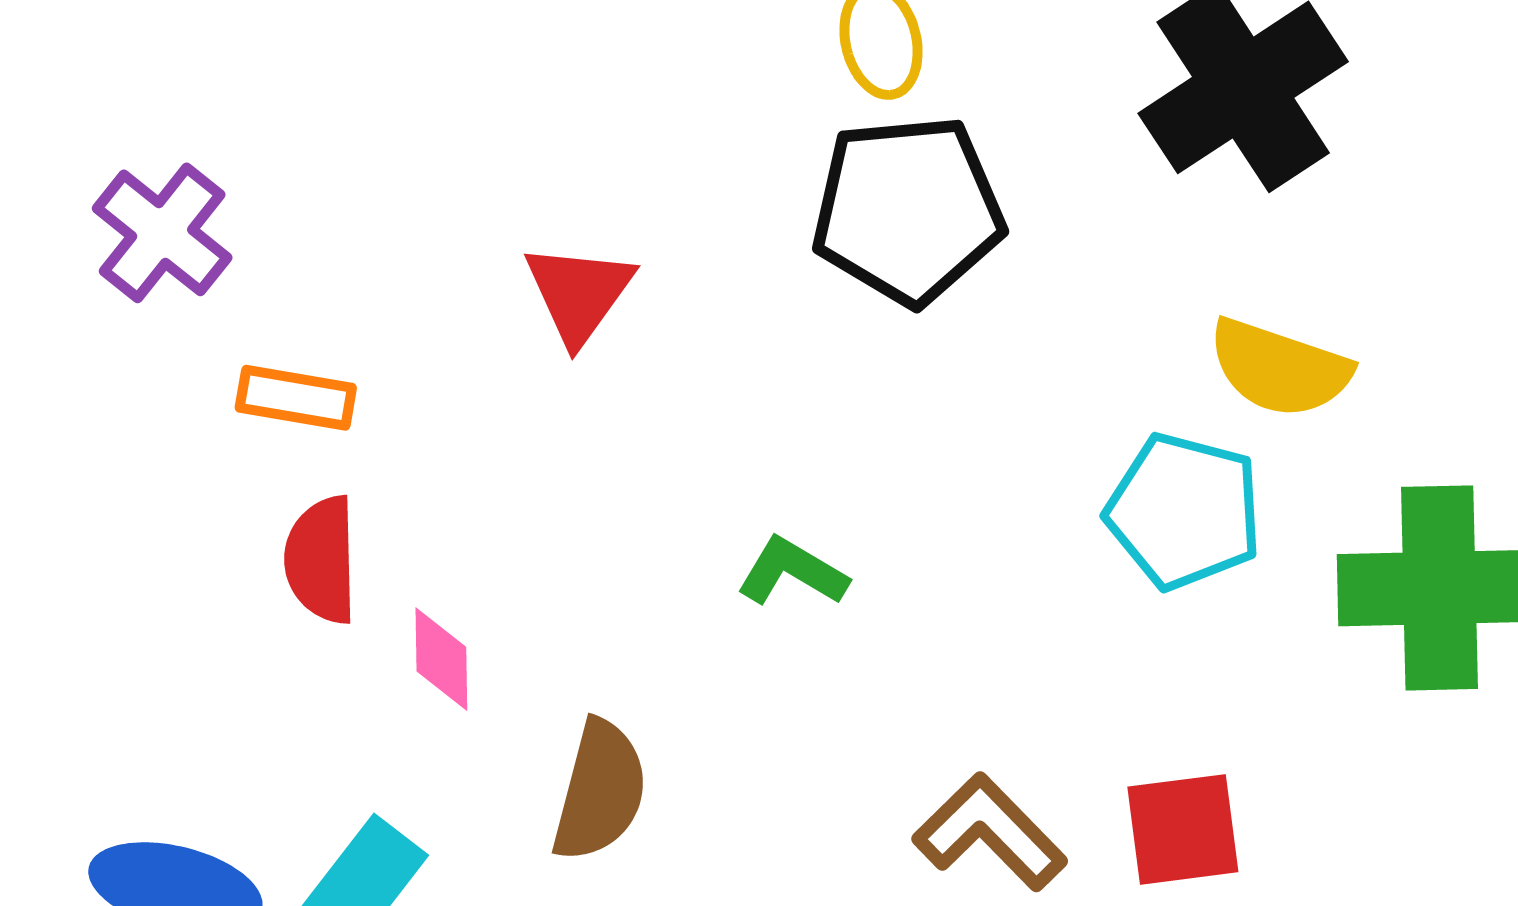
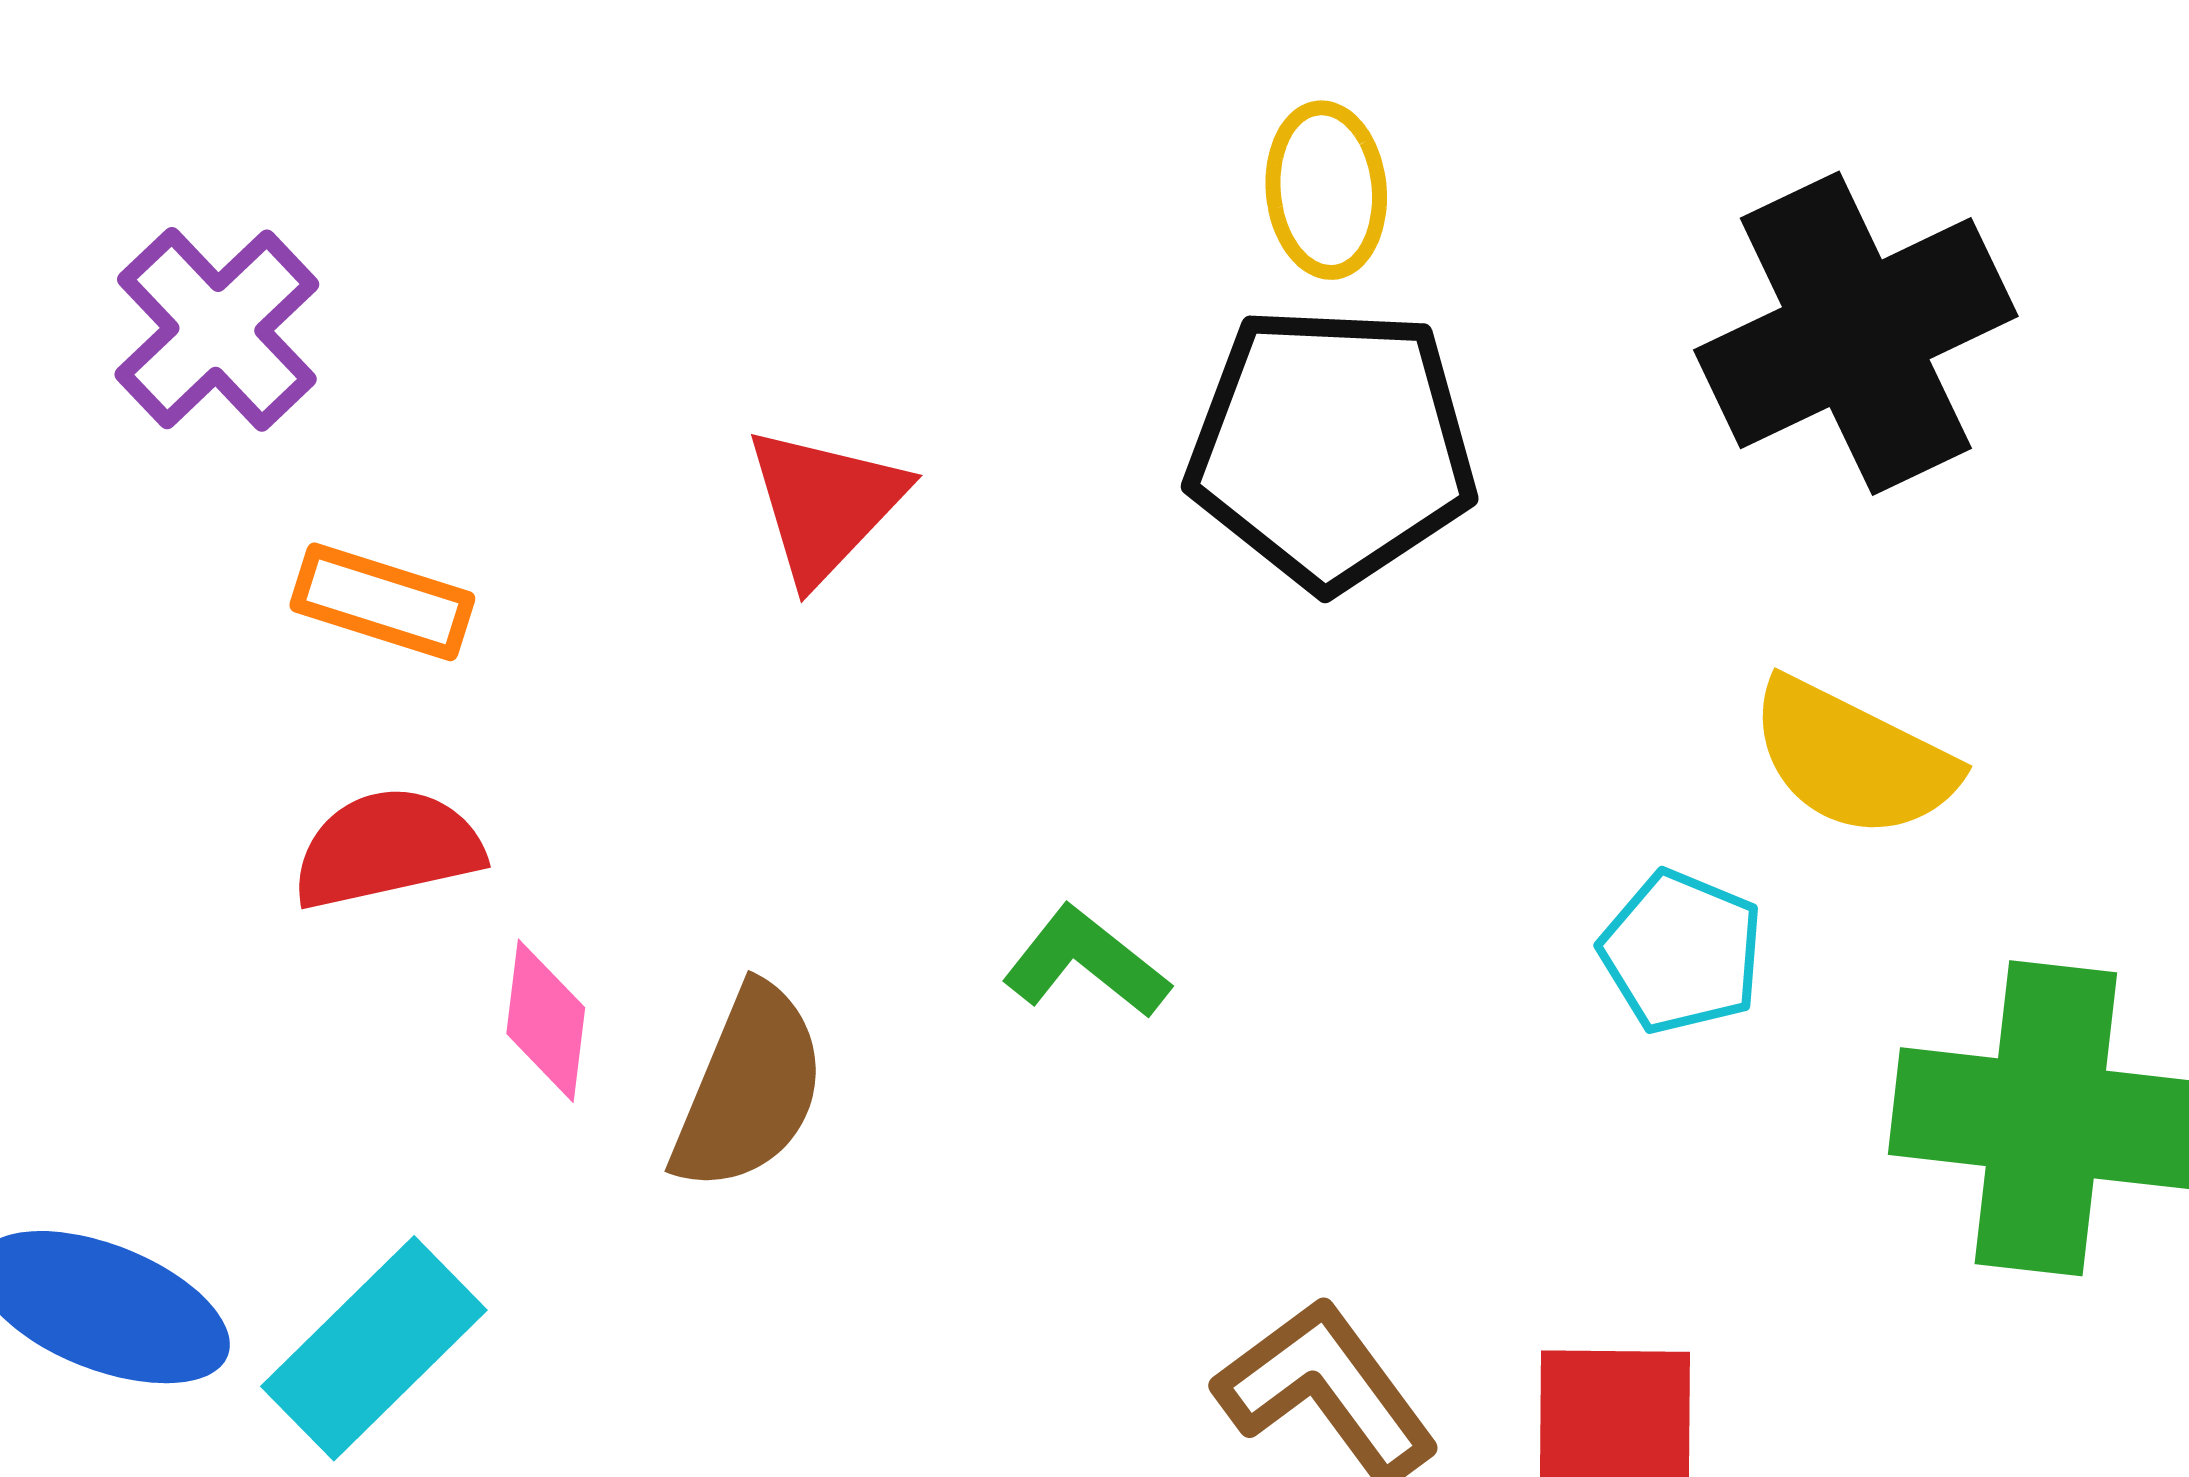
cyan pentagon: (1184, 511) -> (1682, 952), size x0.7
red semicircle: (321, 560) -> (387, 848), turned 71
brown semicircle: (600, 791) -> (749, 1089), moved

